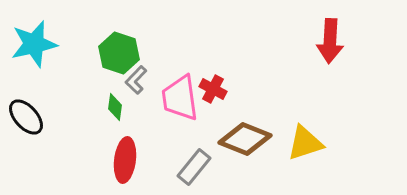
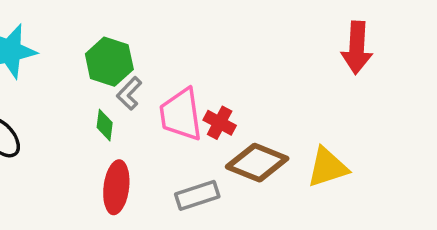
red cross: (213, 89) -> (220, 123), moved
gray rectangle: (194, 167) -> (197, 195), turned 33

